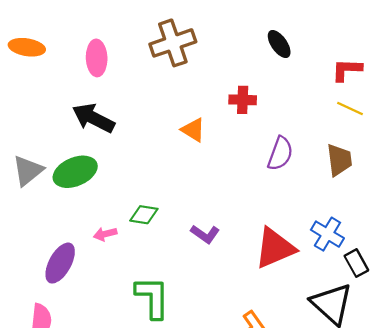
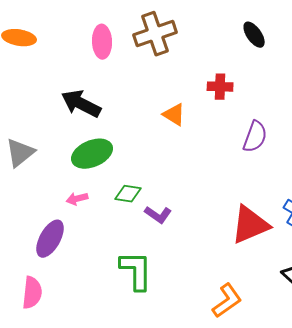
pink ellipse: (97, 58) -> (102, 42), moved
green ellipse: (75, 172) -> (92, 154), moved
pink arrow: (105, 234) -> (77, 199), moved
purple L-shape: (205, 234) -> (158, 215), moved

